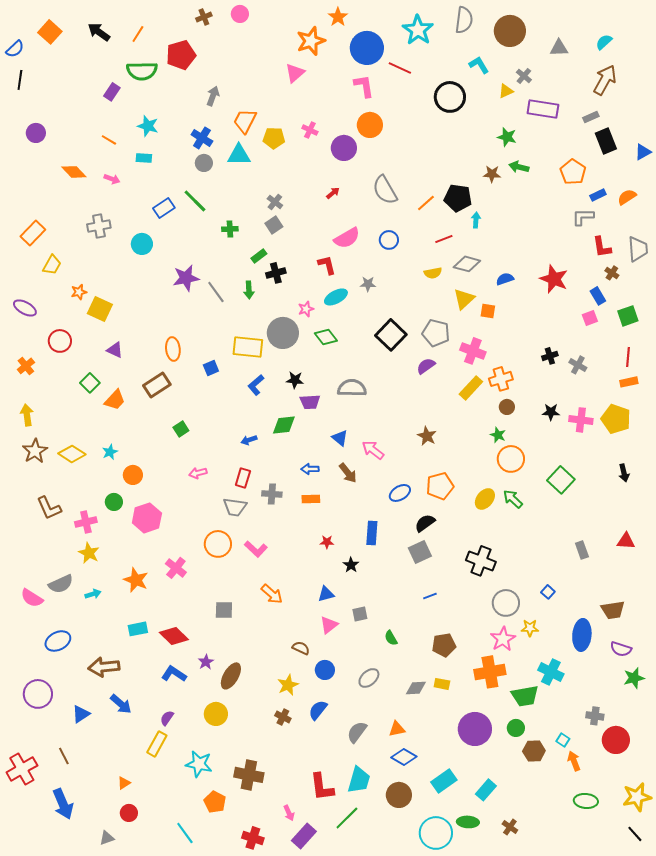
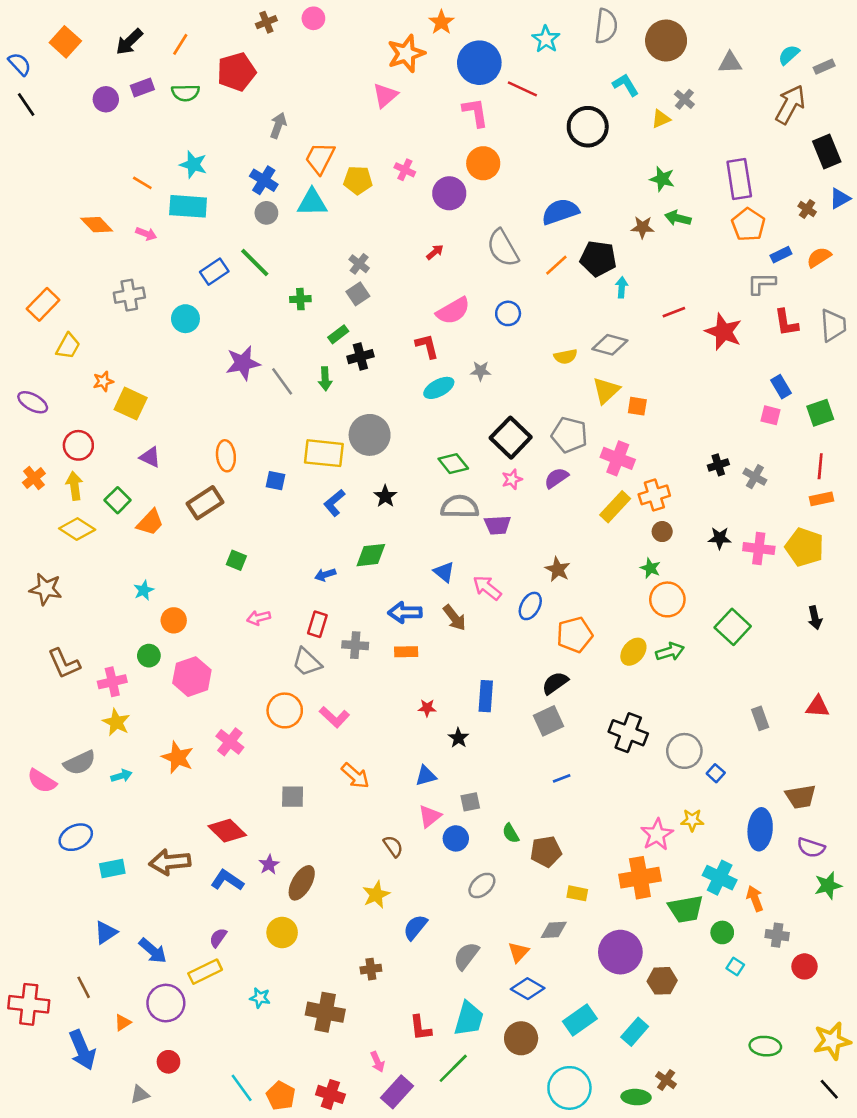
cyan star: (418, 30) -> (546, 39), size x0.7
black arrow: (99, 32) -> (129, 42), turned -80
blue semicircle: (15, 49) -> (20, 64), turned -90
green semicircle: (142, 71) -> (185, 93), size x0.7
black line: (20, 80) -> (26, 104), turned -42
purple rectangle: (112, 92) -> (142, 88), moved, turned 36
purple rectangle: (543, 109) -> (739, 179), moved, turned 72
gray rectangle: (591, 117) -> (824, 67), moved
purple circle: (36, 133) -> (106, 99), moved
black rectangle: (606, 141) -> (827, 152), moved
cyan rectangle: (144, 158) -> (188, 206), size x1.8
red line: (444, 239) -> (674, 312), moved
brown cross: (612, 273) -> (807, 209), moved
blue semicircle: (505, 279) -> (560, 212), moved, size x1.6
red star: (554, 279) -> (724, 332), moved
pink star: (306, 309) -> (512, 479), moved
pink square: (590, 318) -> (771, 415), turned 35
green diamond: (326, 337) -> (453, 464), moved
blue square: (211, 368) -> (276, 481), turned 35
black star: (295, 380) -> (385, 496), turned 30
purple trapezoid: (310, 402) -> (498, 525), moved
yellow arrow: (27, 415) -> (74, 486), moved
green square: (181, 429) -> (236, 560), turned -35
brown star: (35, 451) -> (46, 589), turned -30
yellow diamond: (72, 454) -> (77, 529), moved
blue arrow: (310, 469) -> (405, 613), size x1.4
blue ellipse: (400, 493) -> (530, 606), moved, turned -30
green arrow: (513, 499) -> (670, 652), turned 120
gray trapezoid: (235, 507) -> (307, 662), turned 35
gray circle: (506, 603) -> (684, 751), moved
cyan rectangle: (138, 629) -> (112, 868), moved
brown pentagon: (444, 645) -> (546, 852), moved
brown semicircle: (301, 648) -> (393, 846), turned 30
brown arrow: (104, 667) -> (170, 862), moved
blue circle: (325, 670) -> (456, 838), moved
gray diamond: (416, 688) -> (554, 930), moved
purple circle: (38, 694) -> (166, 1003), moved
blue arrow: (121, 704) -> (153, 951), moved
brown cross: (283, 717) -> (371, 969), moved, turned -35
green circle: (516, 728) -> (722, 932), moved
orange triangle: (397, 729) -> (518, 952), turned -36
red circle: (616, 740) -> (804, 966), size x0.7
yellow rectangle: (157, 744) -> (205, 972), turned 35
brown hexagon: (534, 751) -> (662, 981), moved
orange arrow: (574, 761) -> (755, 899), moved
cyan star: (199, 764) -> (260, 998), size x0.6
red cross: (22, 769) -> (29, 1004), turned 36
orange triangle: (124, 783) -> (123, 1023), moved
red L-shape: (322, 787) -> (421, 1028), size x0.7
orange pentagon: (215, 802) -> (281, 1096), moved
green ellipse: (468, 822) -> (636, 1097), moved

